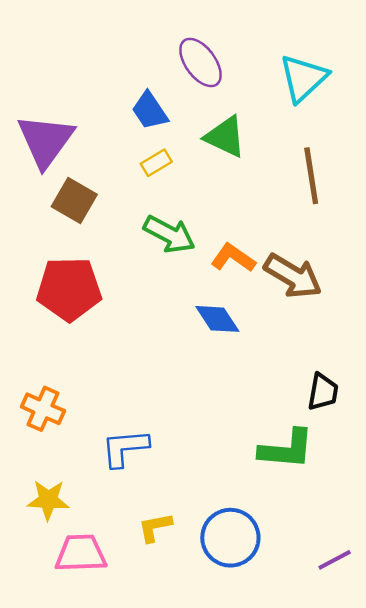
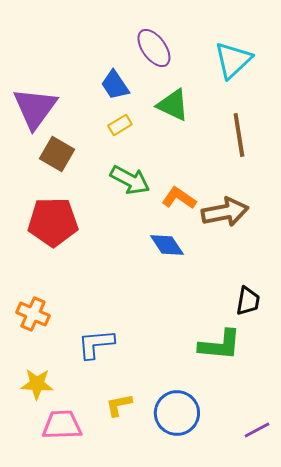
brown arrow: (293, 276) -> (225, 212), turned -42

